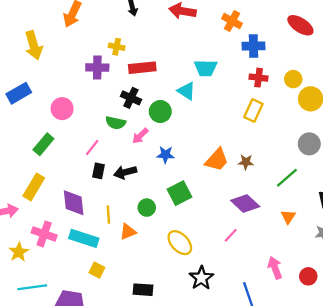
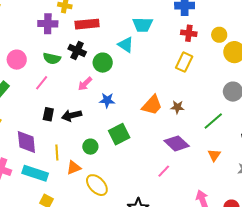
green semicircle: (116, 123) -> (52, 58), moved
pink line: (92, 148) -> (42, 83), moved
yellow ellipse: (180, 243) -> (97, 185), moved

